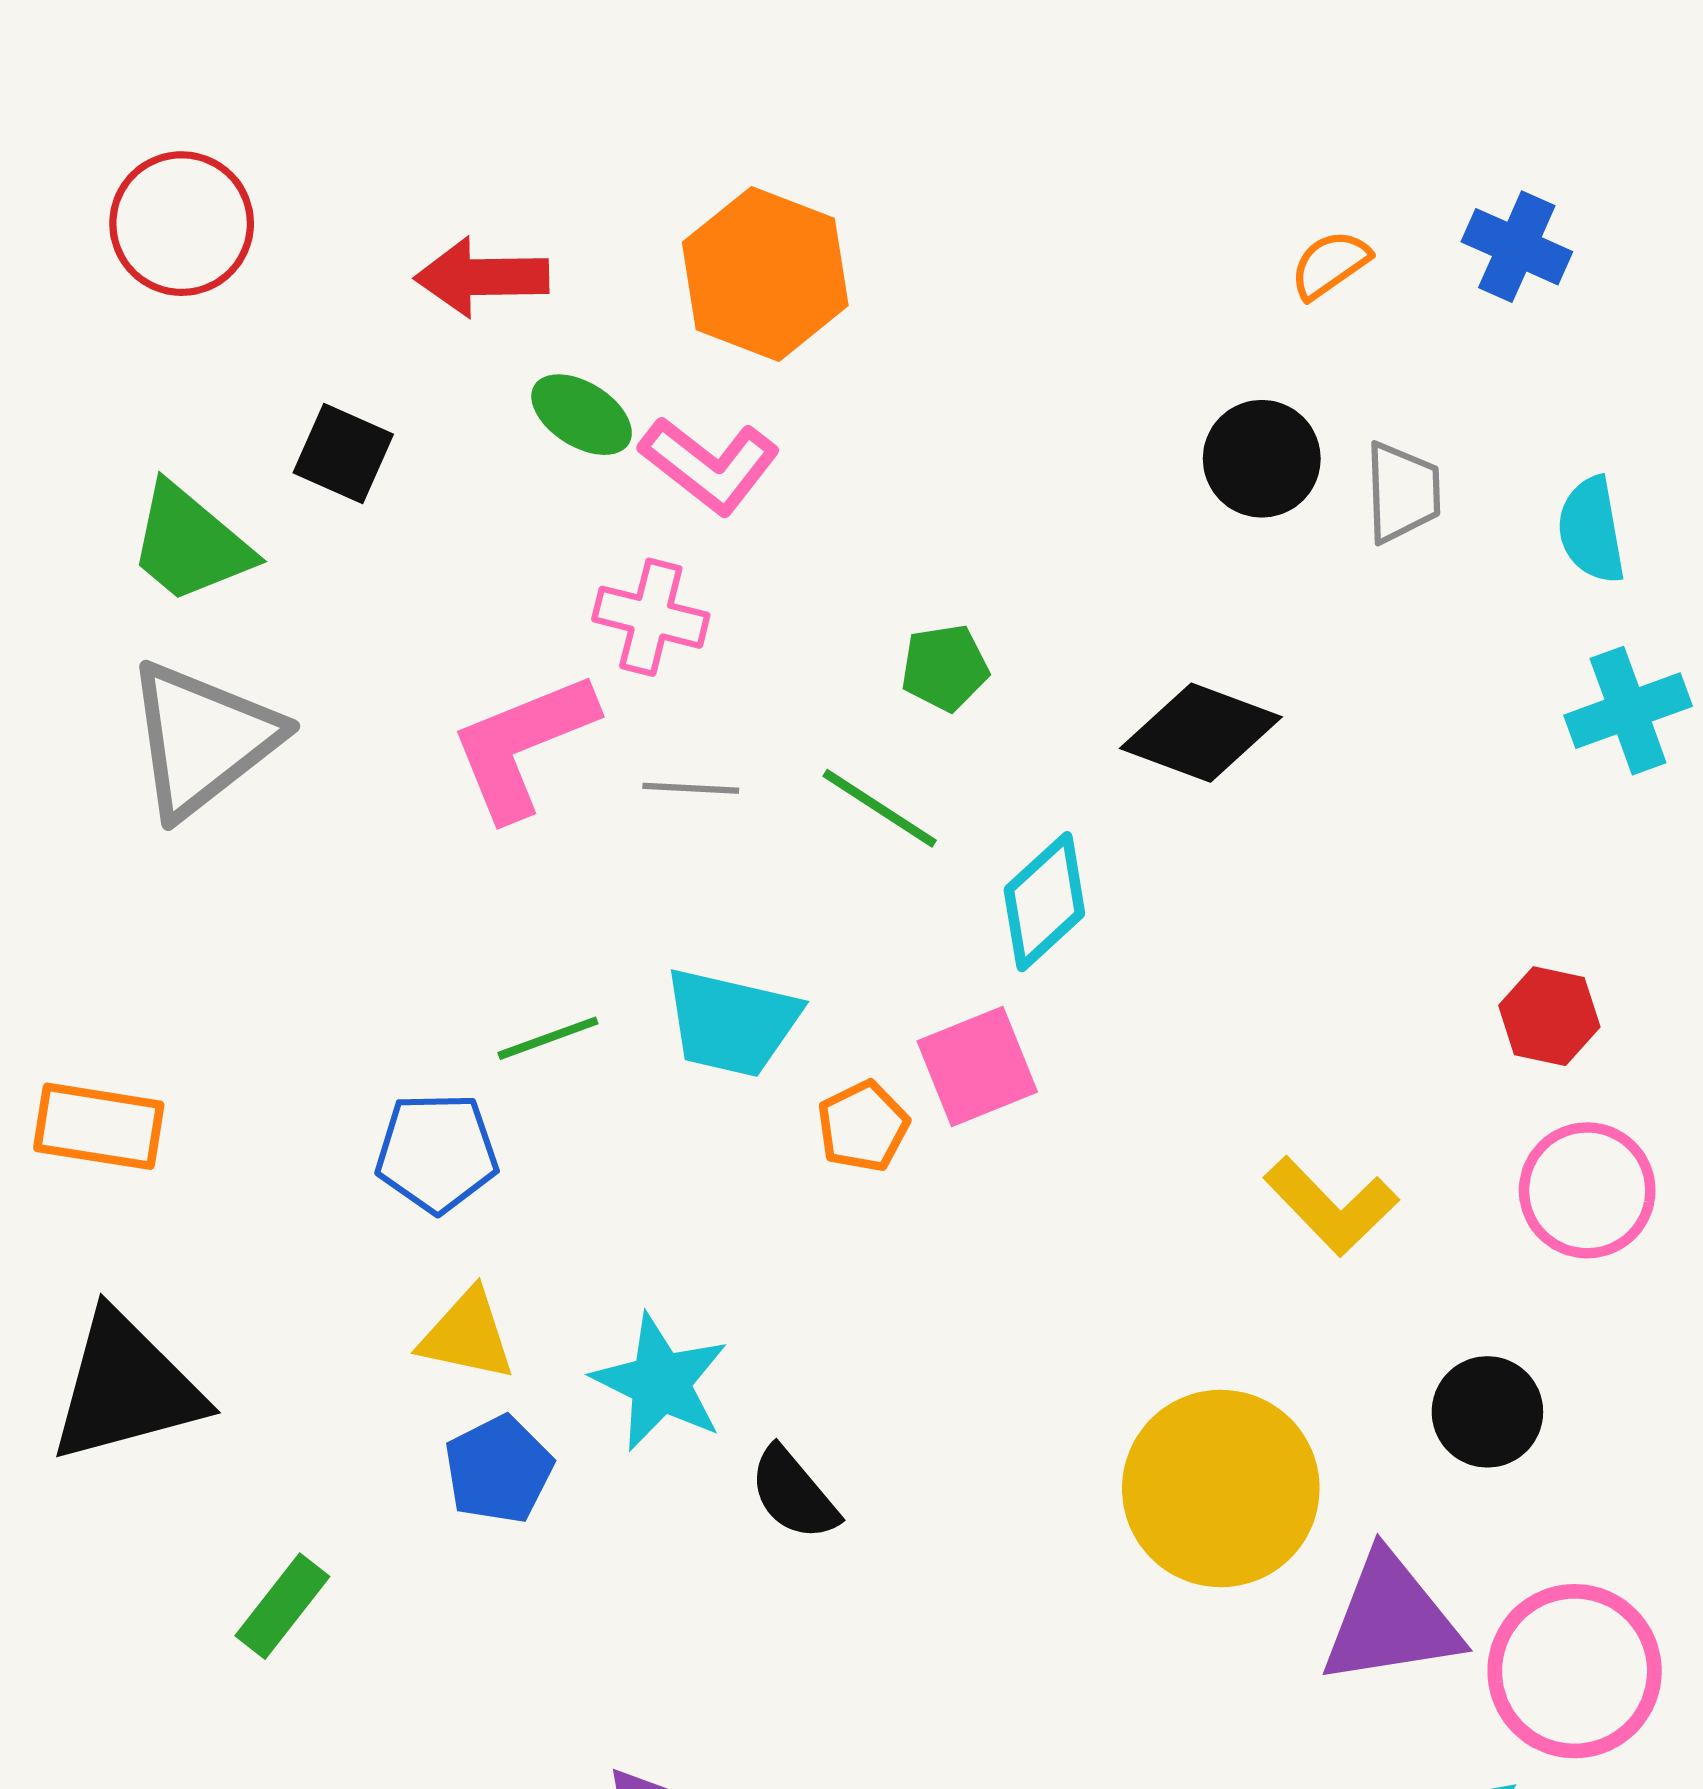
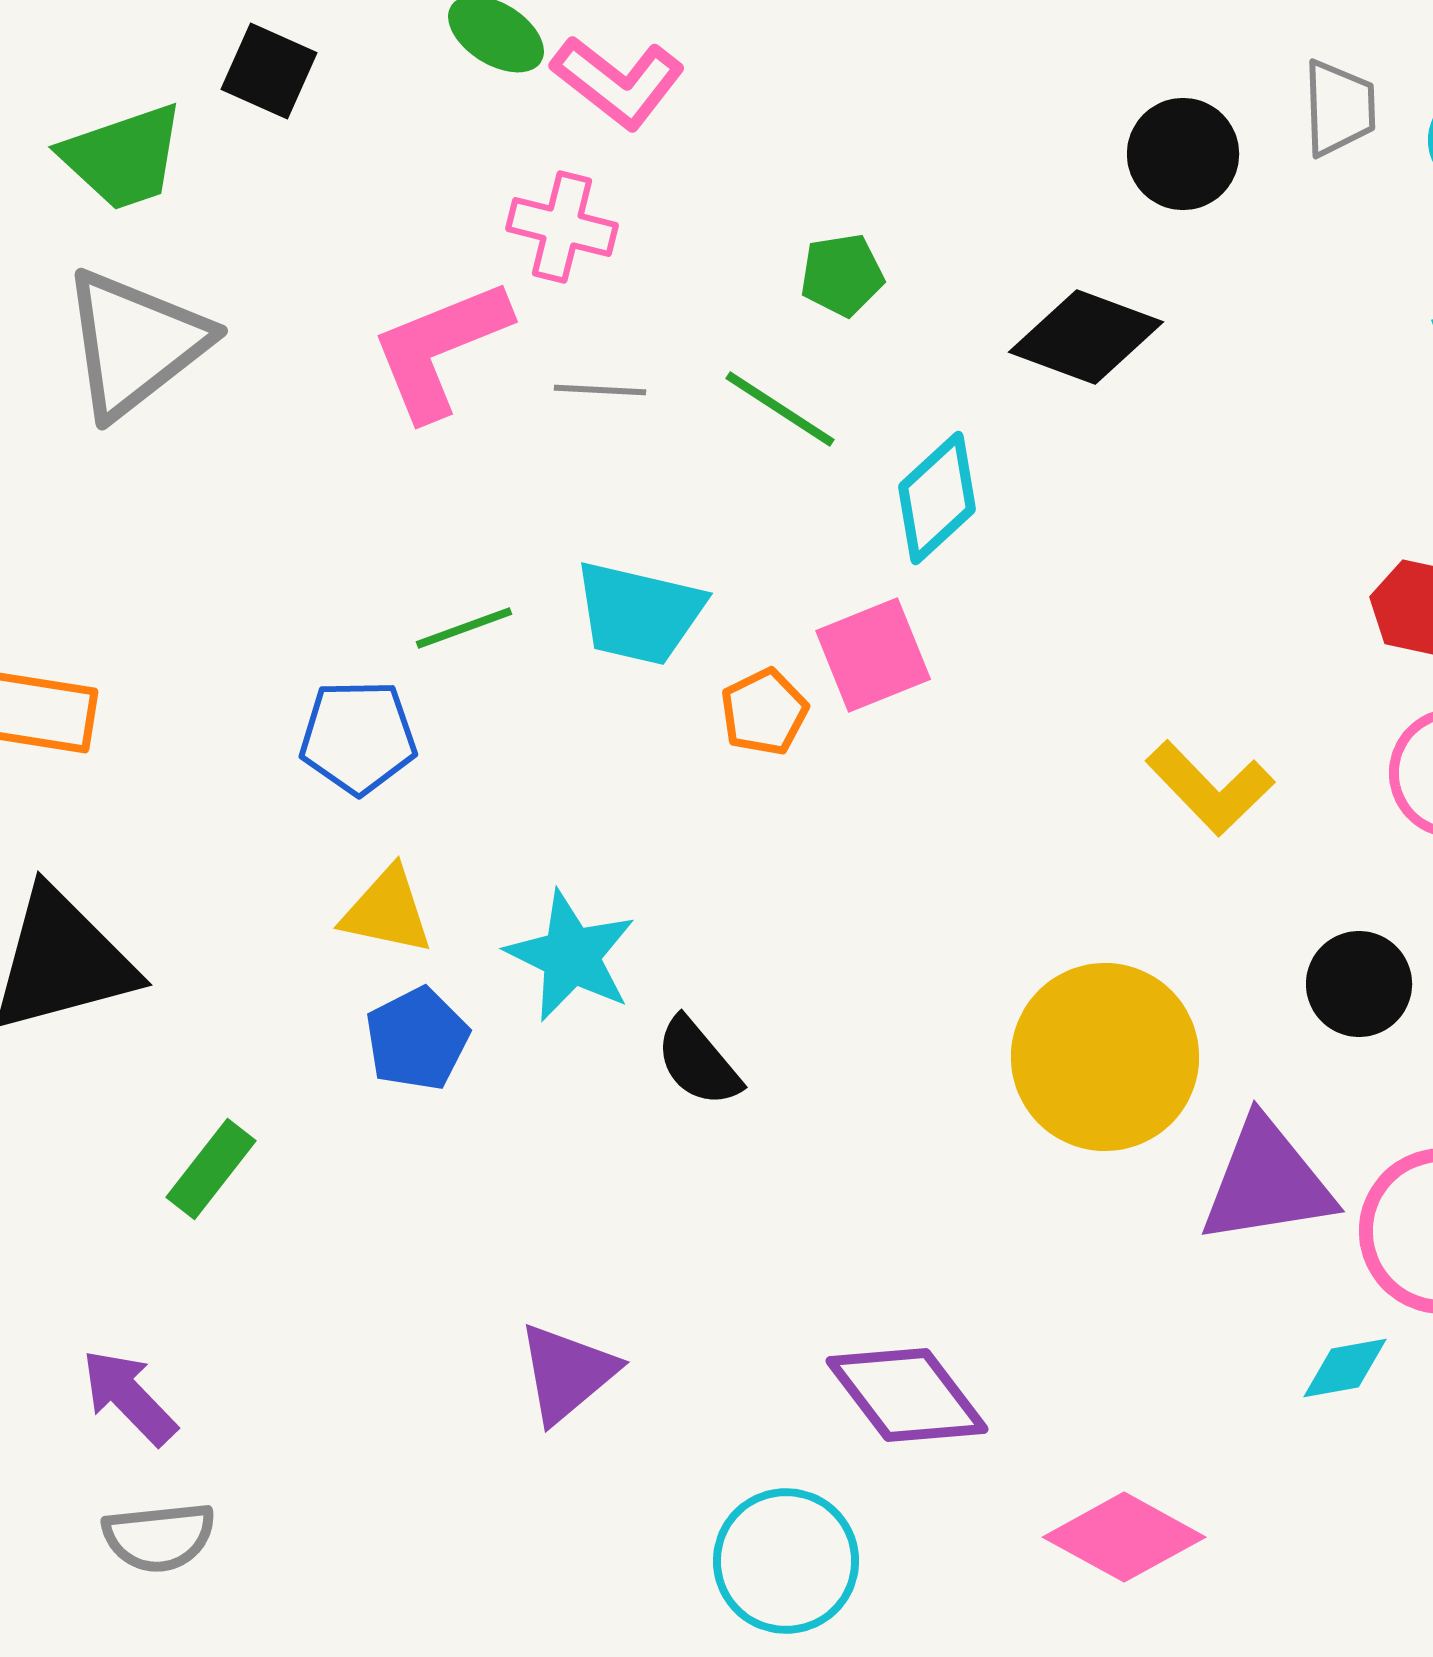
black circle: (1262, 459) -> (1183, 154), moved
gray trapezoid: (1402, 492) -> (1339, 108), moved
green trapezoid: (190, 544) -> (123, 157), turned -59

